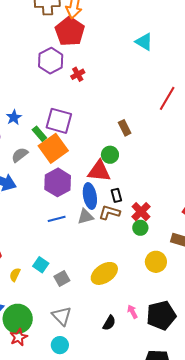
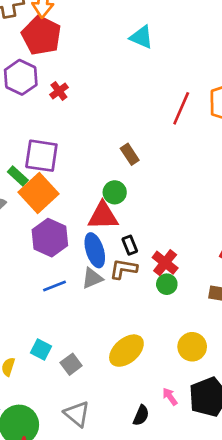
yellow circle: (156, 262) -> (192, 347), moved

